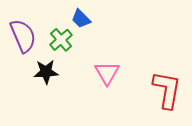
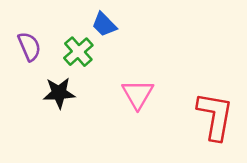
purple semicircle: (23, 36) -> (29, 46), size x0.7

